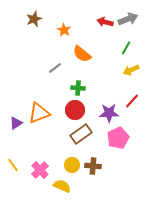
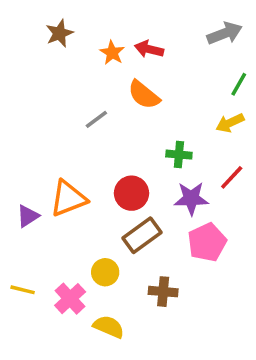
red arrow: (105, 22) -> (149, 49), moved
green line: (126, 48) -> (239, 84), moved
green cross: (78, 88) -> (179, 155), moved
yellow line: (13, 165) -> (23, 290), turned -40
yellow circle: (72, 165) -> (105, 272), moved

